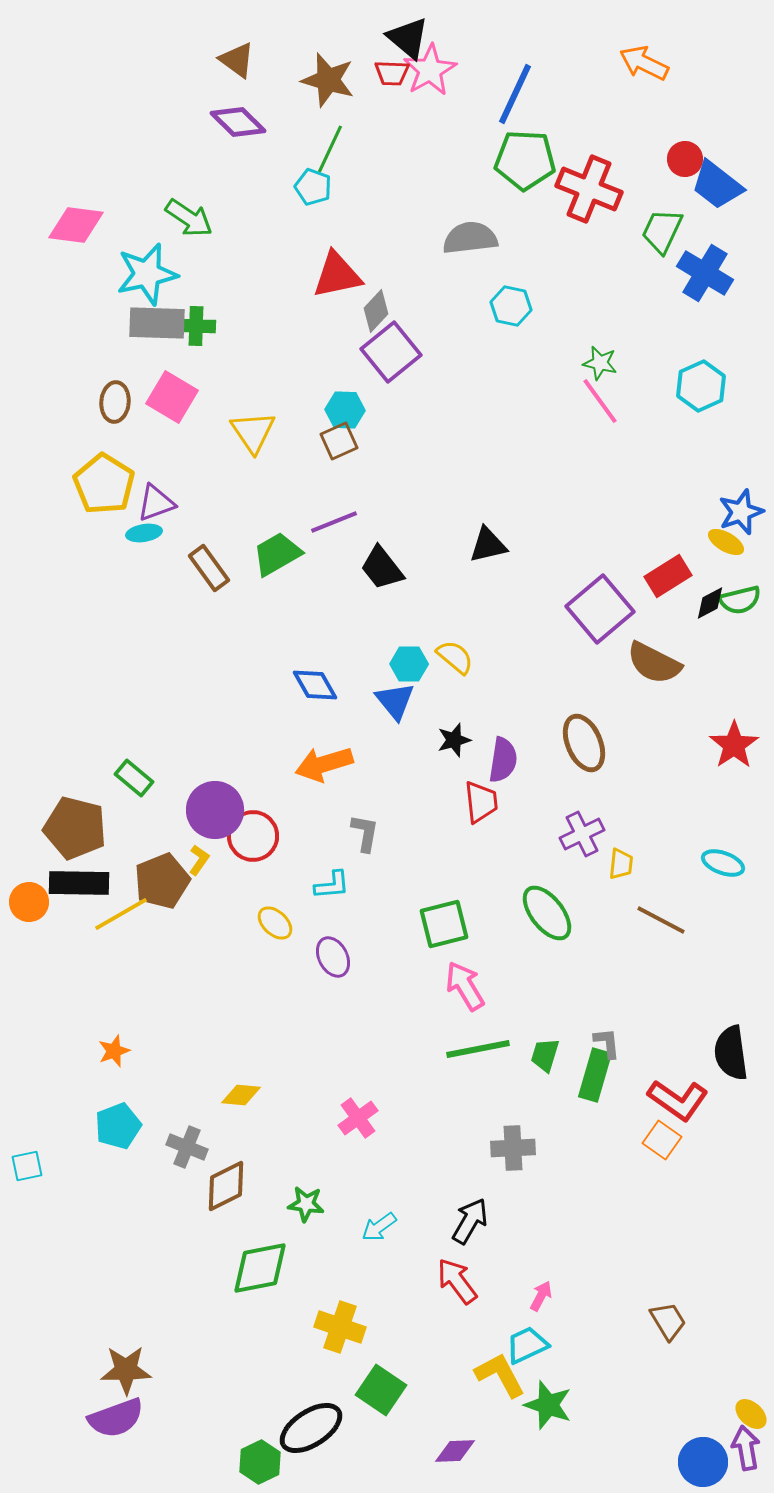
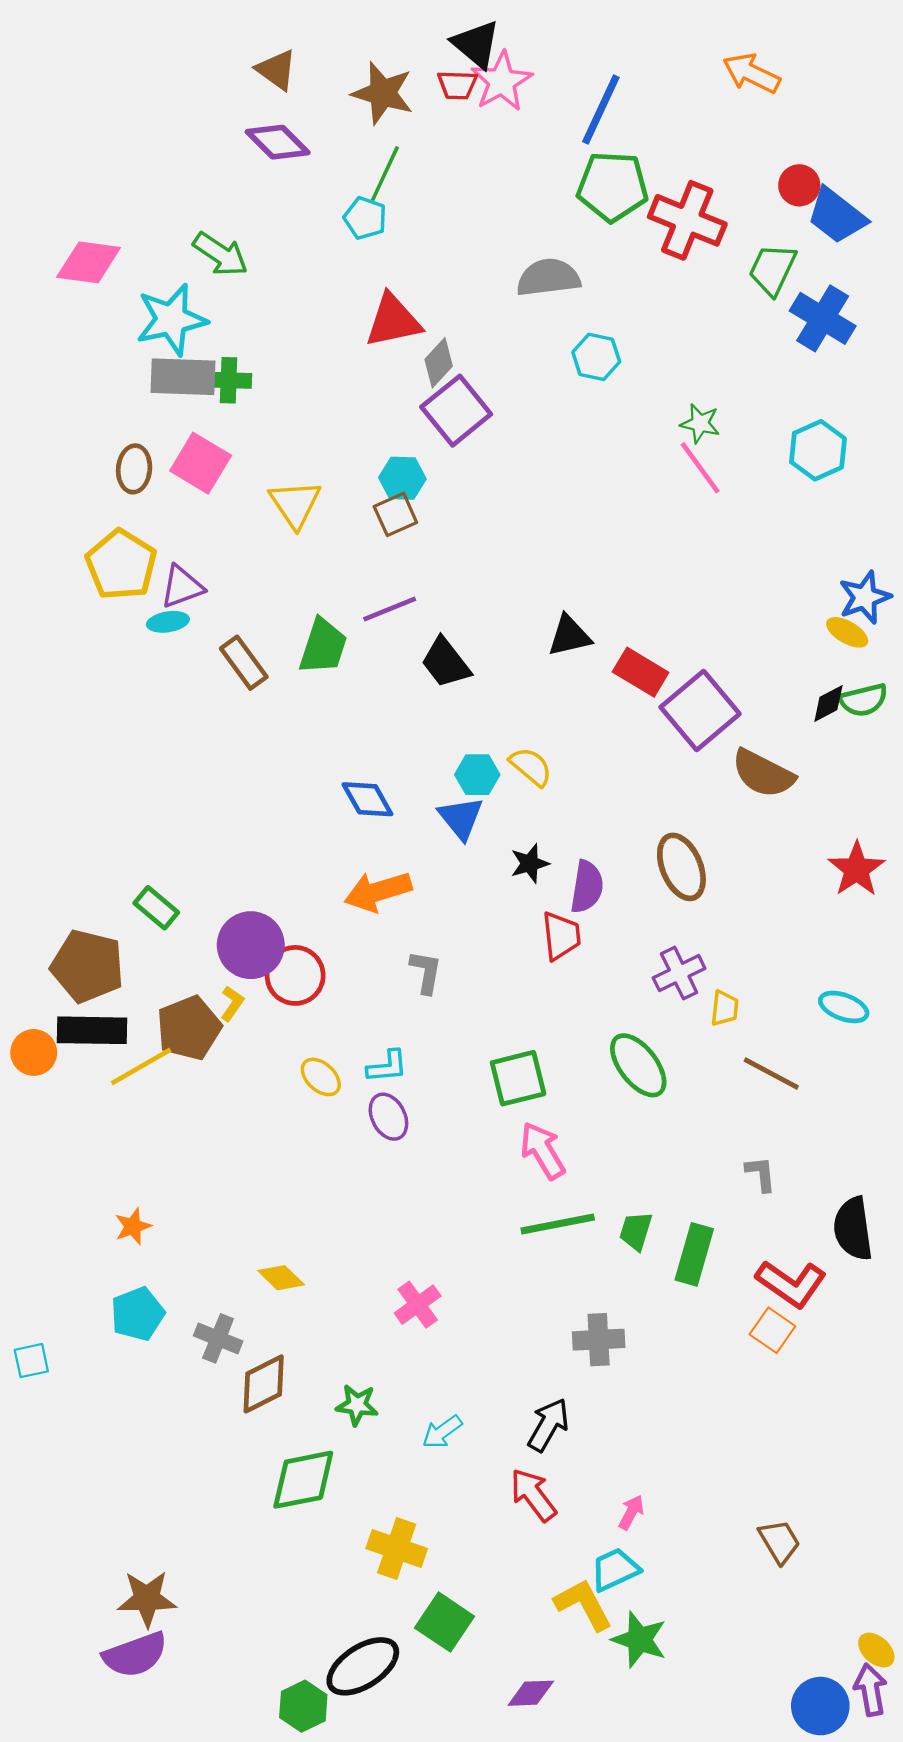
green trapezoid: (277, 554) -> (323, 646), turned 138
red rectangle: (668, 576) -> (641, 672), moved, turned 63
cyan L-shape: (332, 885) -> (387, 1066), moved
gray L-shape: (607, 1043) -> (761, 1174), moved
yellow diamond: (241, 1095) -> (281, 1278), turned 39

